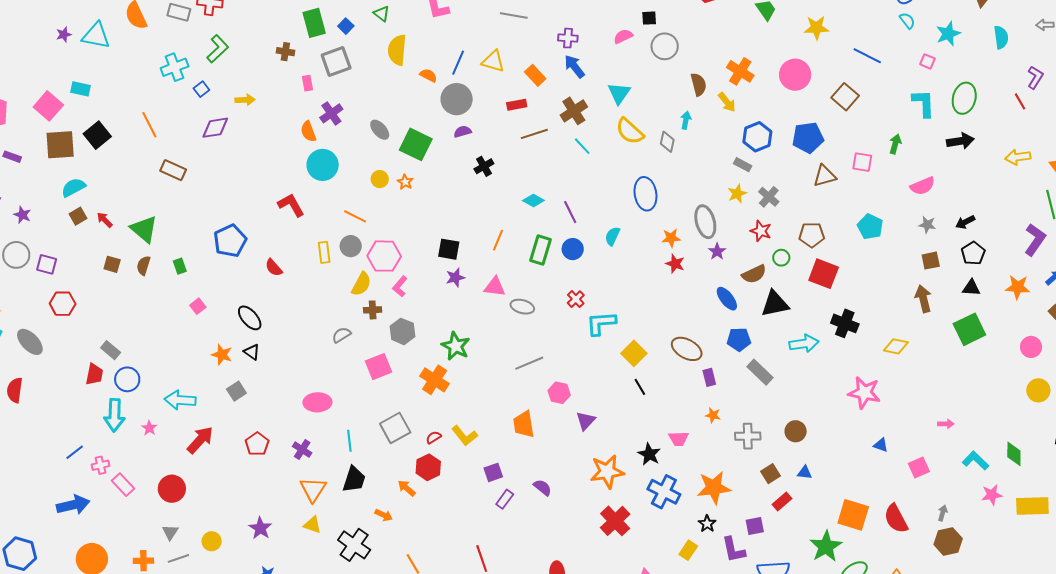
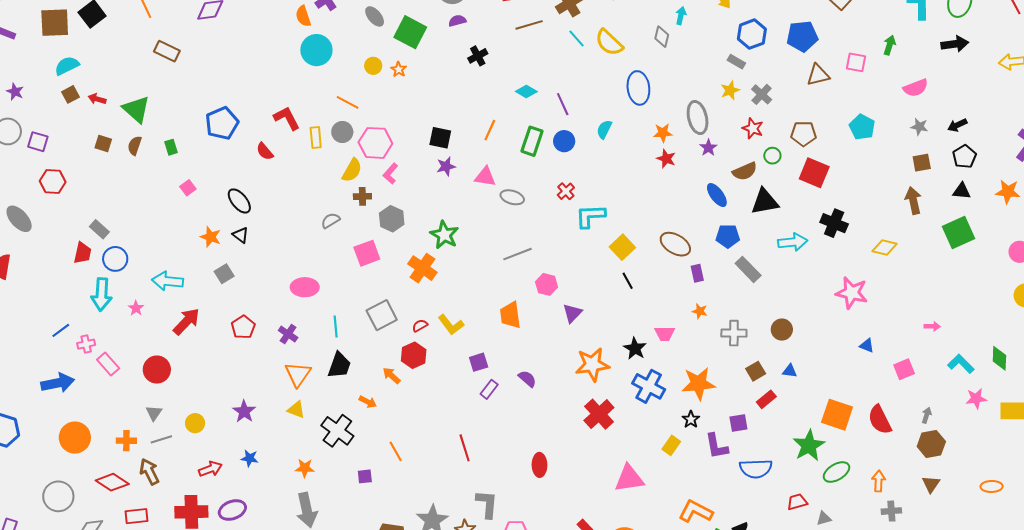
yellow semicircle: (630, 131) -> (609, 42), moved
red L-shape: (291, 205) -> (287, 118), moved
red arrow: (105, 220) -> (97, 99), turned -30

